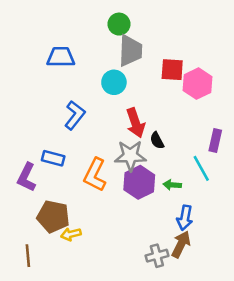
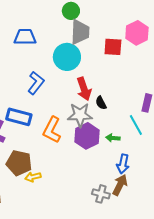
cyan circle: (114, 82) -> (67, 57), size x1.4
pink hexagon: (197, 84) -> (137, 33), moved
blue rectangle: (53, 158) -> (19, 117), size x1.4
gray cross: (157, 256) -> (101, 194), turned 30

